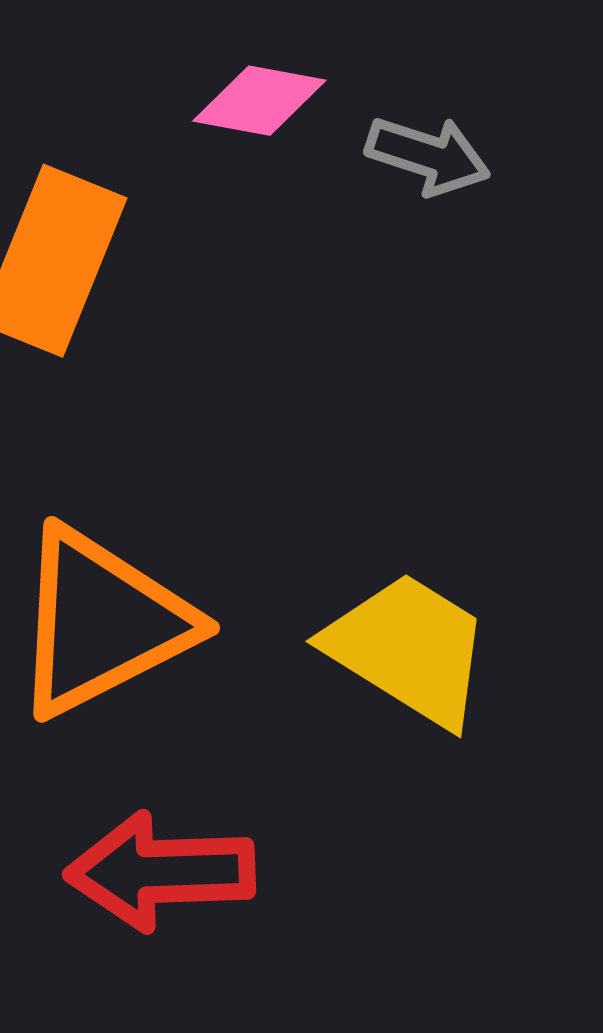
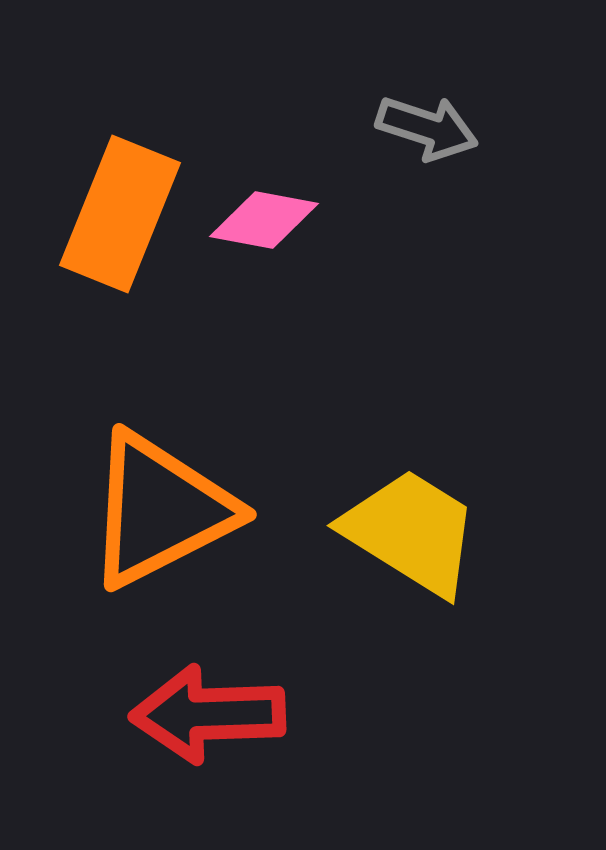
pink diamond: (259, 101) -> (264, 220), moved

